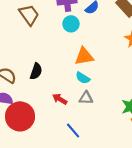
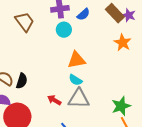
black semicircle: (36, 71) -> (22, 81), moved
gray triangle: (86, 98) -> (79, 99), size x1.6

